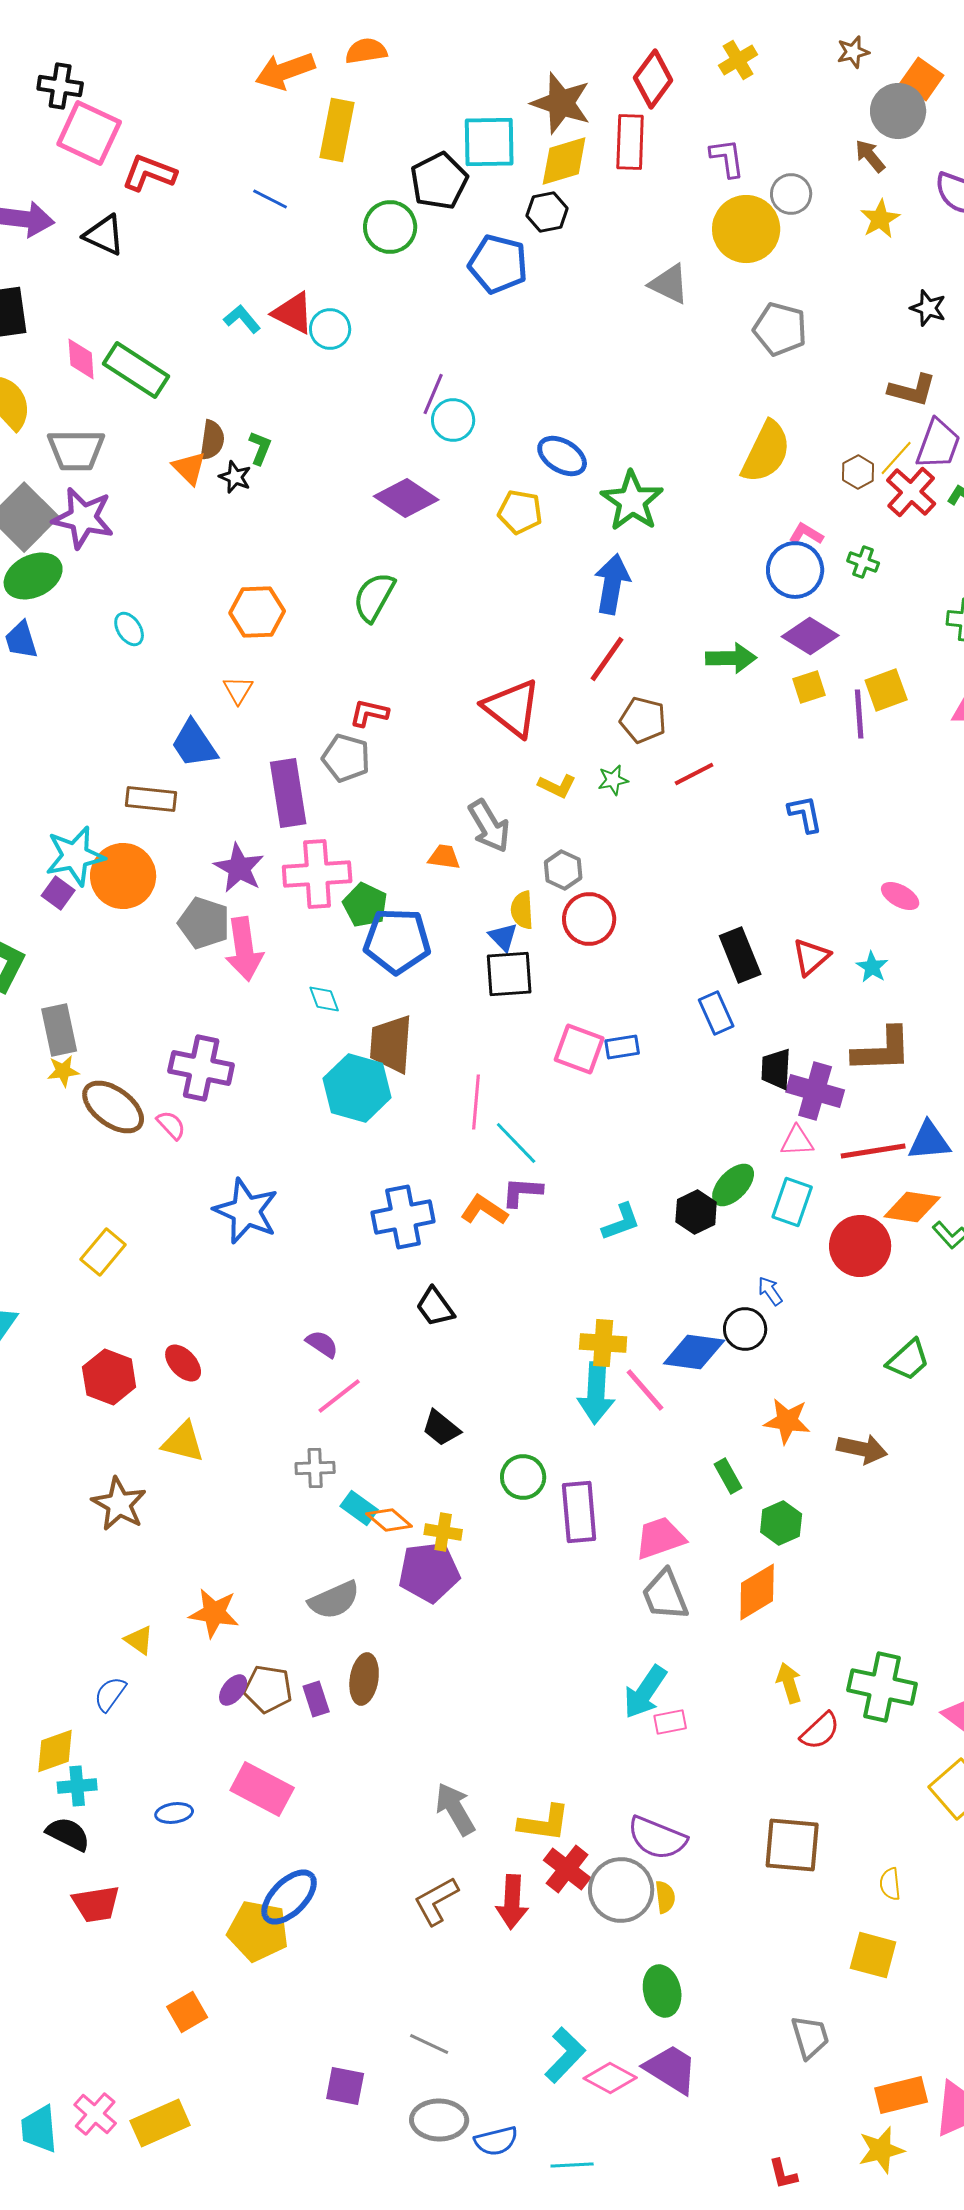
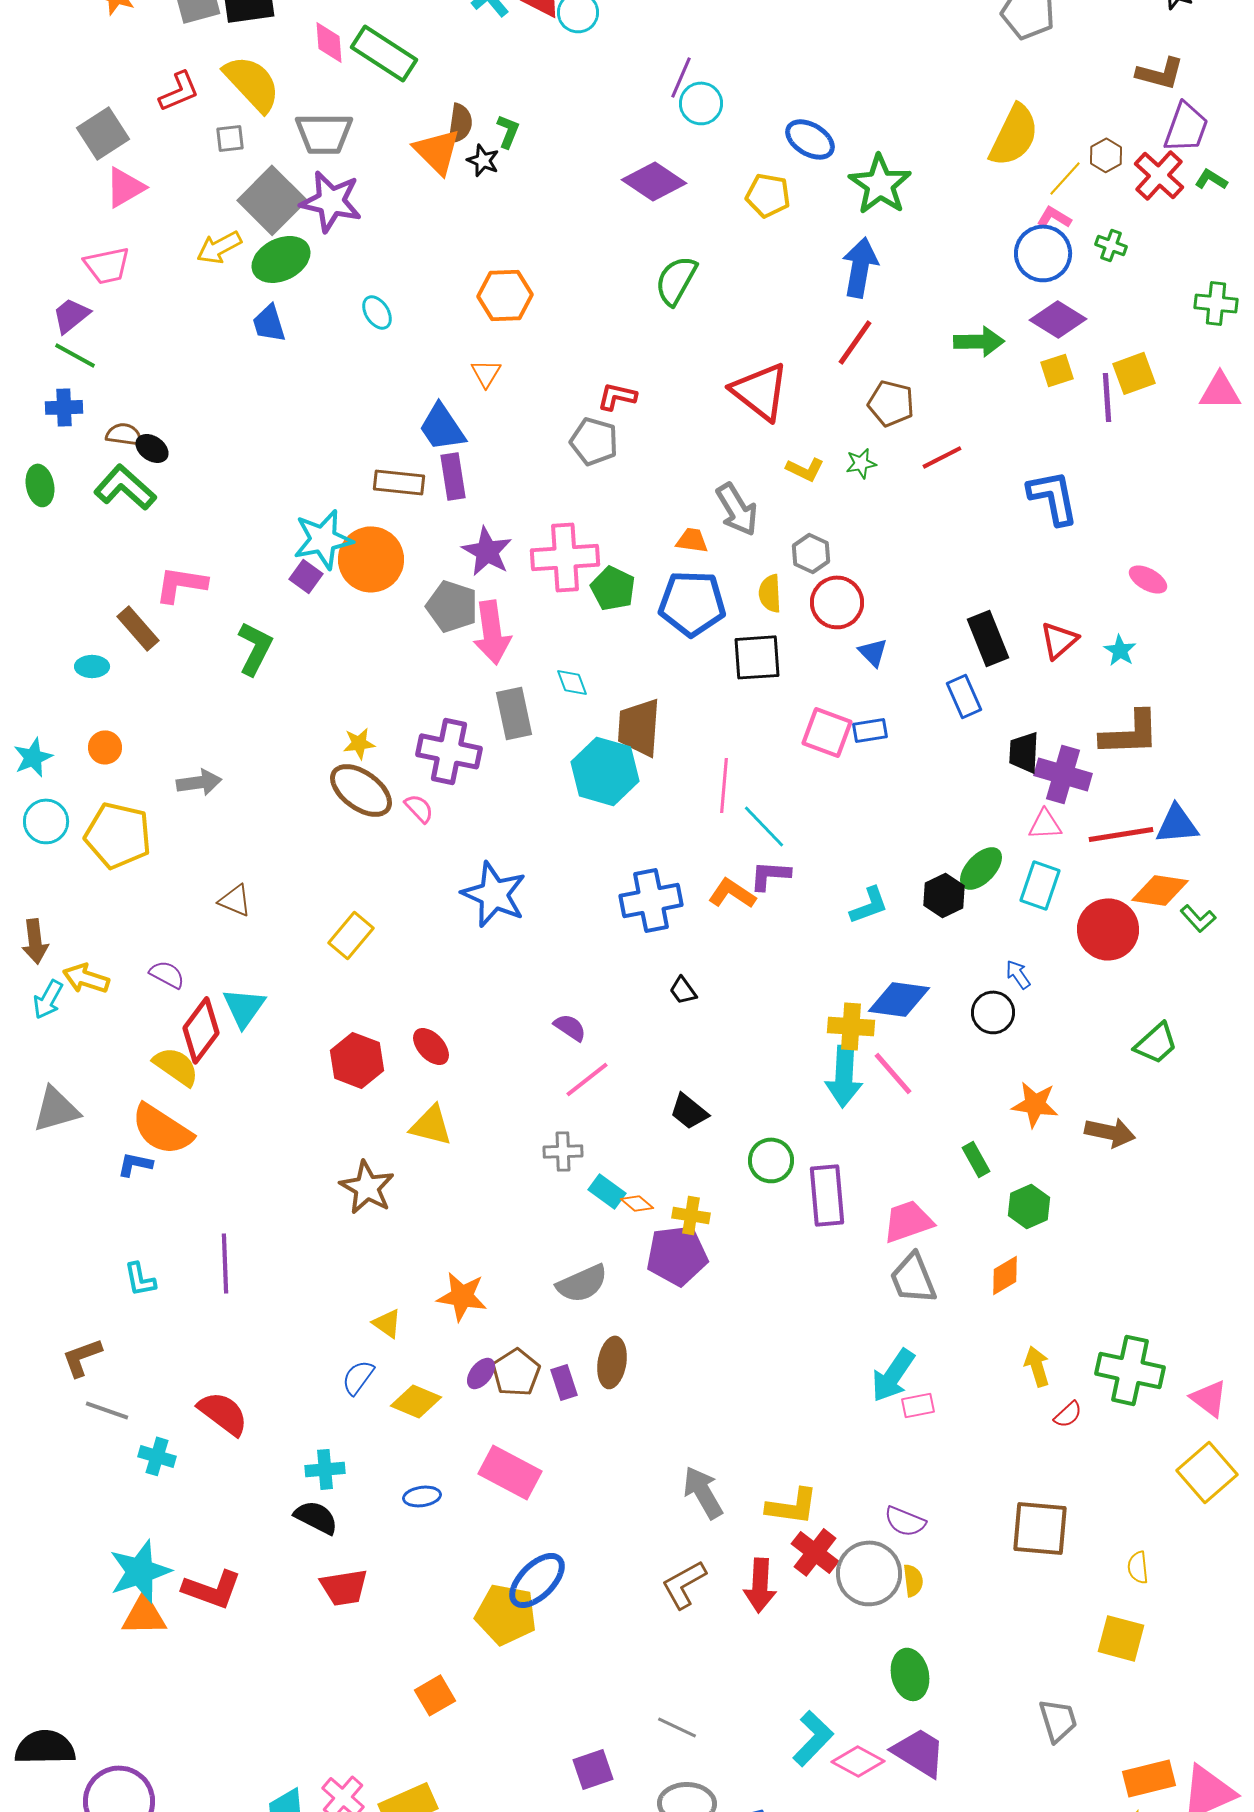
yellow line: (896, 458) -> (1065, 178), moved
orange triangle: (189, 468) -> (437, 151), size x1.4
green semicircle: (374, 597) -> (676, 280), moved
purple rectangle: (288, 793) -> (453, 476), moved, size x0.7
blue L-shape: (805, 814) -> (1053, 497), size x1.5
blue triangle: (503, 937) -> (873, 652), moved
blue pentagon: (397, 941) -> (692, 603), moved
gray rectangle: (59, 1030) -> (514, 713), moved
yellow star: (63, 1071) -> (359, 743), moved
black trapezoid: (435, 1307) -> (683, 990), size x0.7
blue diamond: (694, 1352) -> (899, 999), moved
orange diamond: (389, 1520) -> (637, 1203), size x0.7
orange diamond: (757, 1592) -> (1005, 1275), size x0.7
brown pentagon: (268, 1689) -> (516, 1372), turned 30
red semicircle: (820, 1731) -> (1068, 1414), size x0.7
yellow diamond: (55, 1751) -> (416, 1401), moved, turned 42
purple semicircle: (657, 1838) -> (905, 1521), size x0.7
purple square: (345, 2086) -> (593, 1769), turned -30

